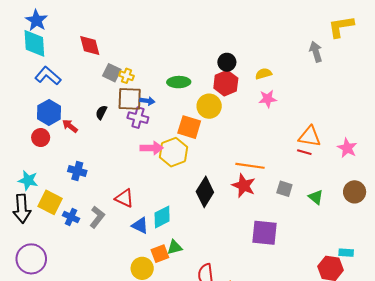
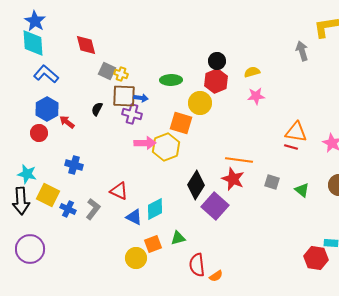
purple square: (265, 233) -> (215, 206), moved, turned 36
green triangle: (175, 247) -> (178, 238), moved

